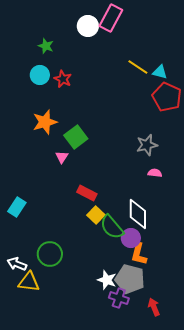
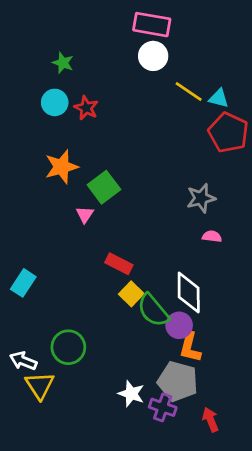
pink rectangle: (111, 18) -> (152, 25), turned 72
white circle: (88, 26) -> (153, 56), moved
white star: (107, 280) -> (131, 394), moved
yellow triangle: (29, 282) -> (40, 385), turned 50

